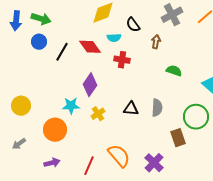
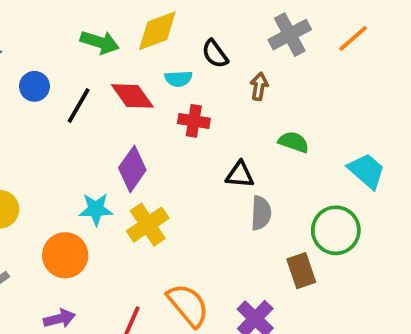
green arrow: (41, 19) -> (100, 42), moved
black triangle: (131, 109) -> (240, 175), moved
yellow cross: (98, 114) -> (148, 225), size x1.5

